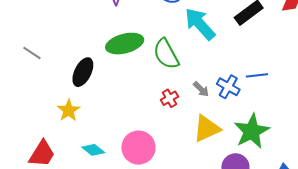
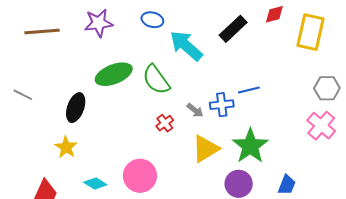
blue cross: (228, 87) -> (222, 105), turned -30

